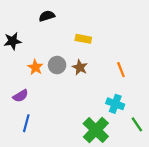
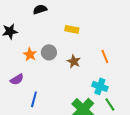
brown star: (80, 67) -> (74, 61), moved
blue line: (26, 123) -> (34, 99), moved
green line: (137, 124) -> (110, 104), moved

